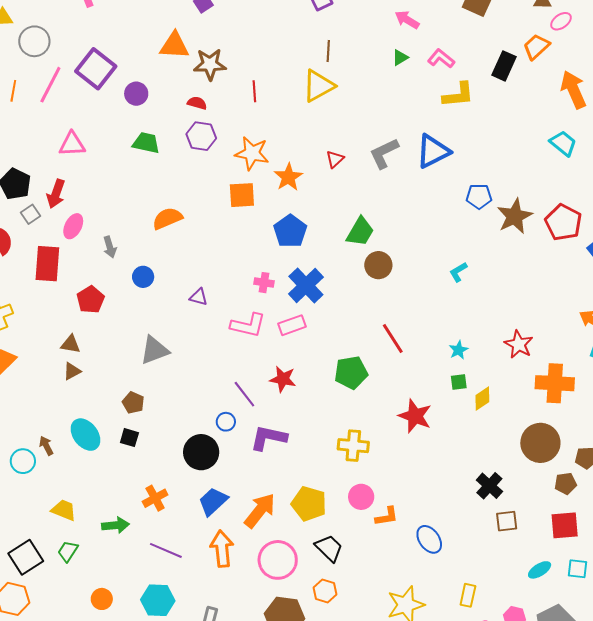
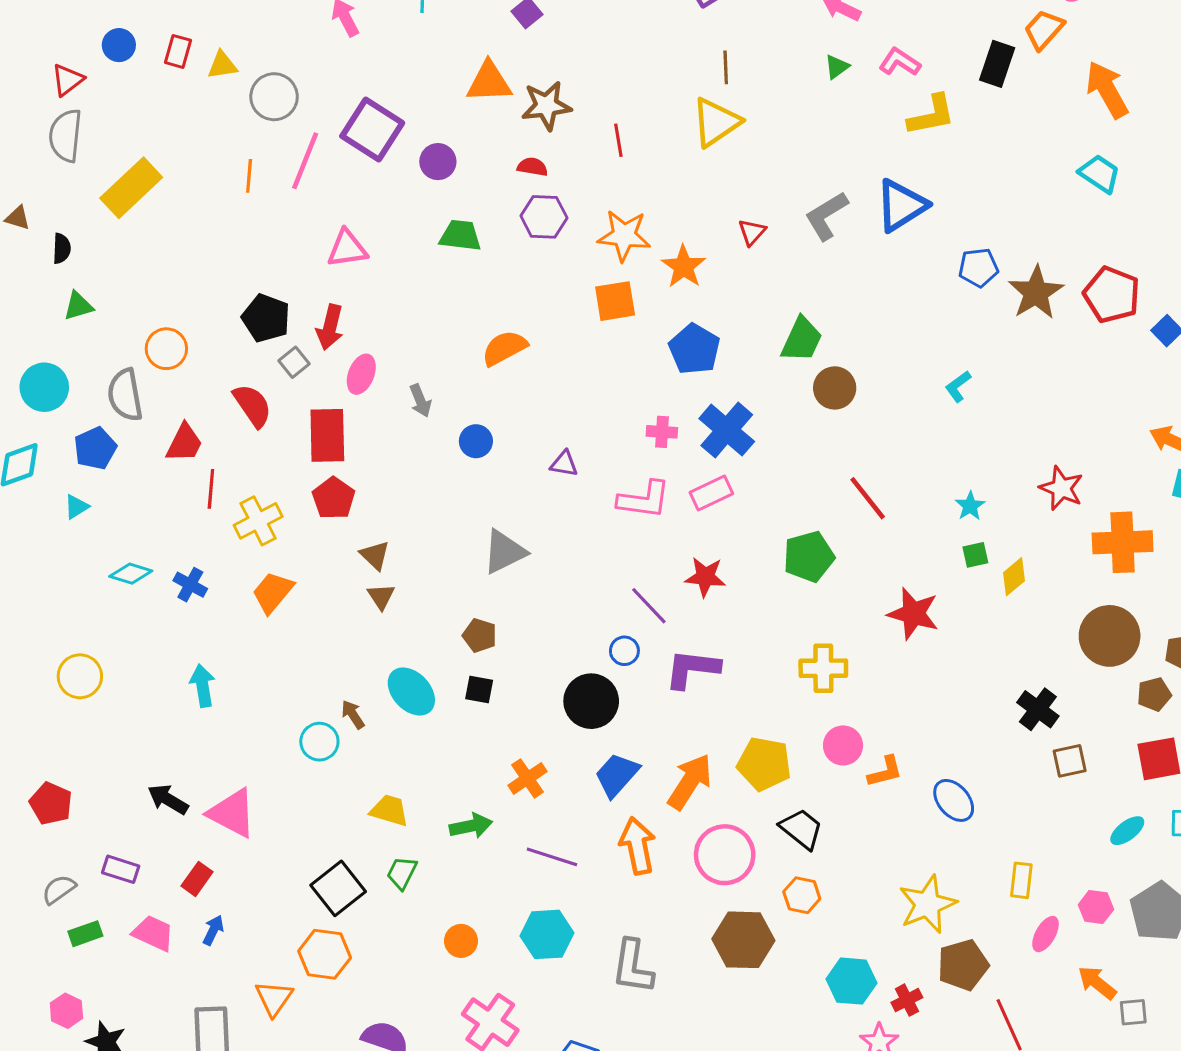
red pentagon: (91, 300) -> (334, 498), moved
brown triangle: (71, 344) -> (375, 555), turned 40
brown triangle: (72, 371) -> (381, 597), turned -30

